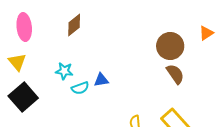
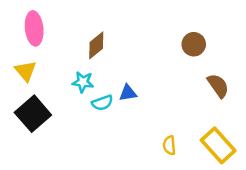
brown diamond: (74, 25) -> (96, 45), moved
brown circle: (170, 46) -> (194, 44), moved, size x0.7

